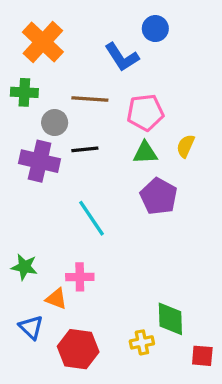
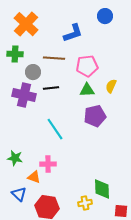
blue circle: (155, 29) -> (105, 16), moved
blue L-shape: (122, 57) -> (73, 33), turned -75
purple pentagon: (159, 196) -> (95, 116), turned 30

